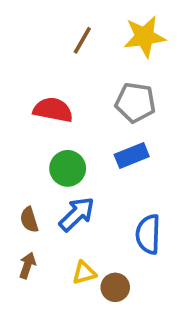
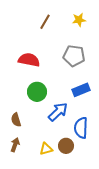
yellow star: (144, 37) -> (79, 20), size x0.6
blue rectangle: (132, 156) -> (81, 90), moved
blue arrow: (77, 214) -> (58, 112), moved
brown circle: (115, 287) -> (66, 146), moved

